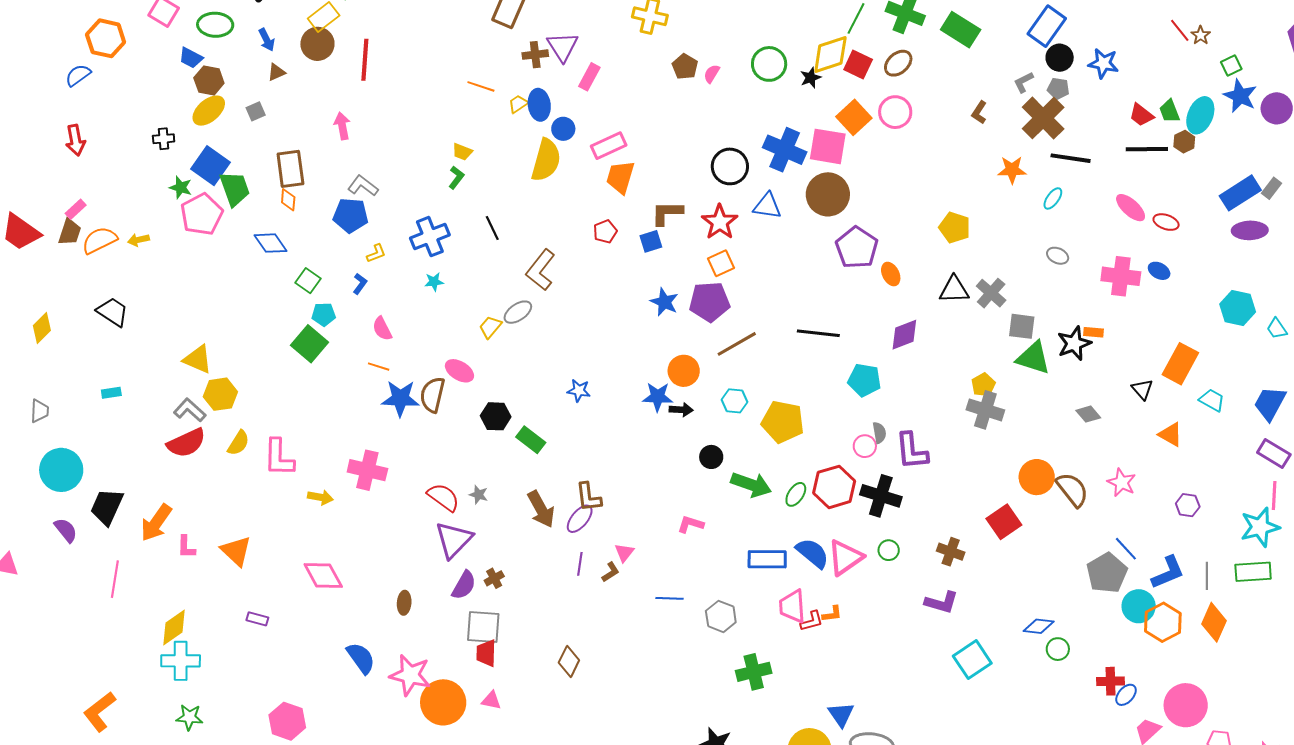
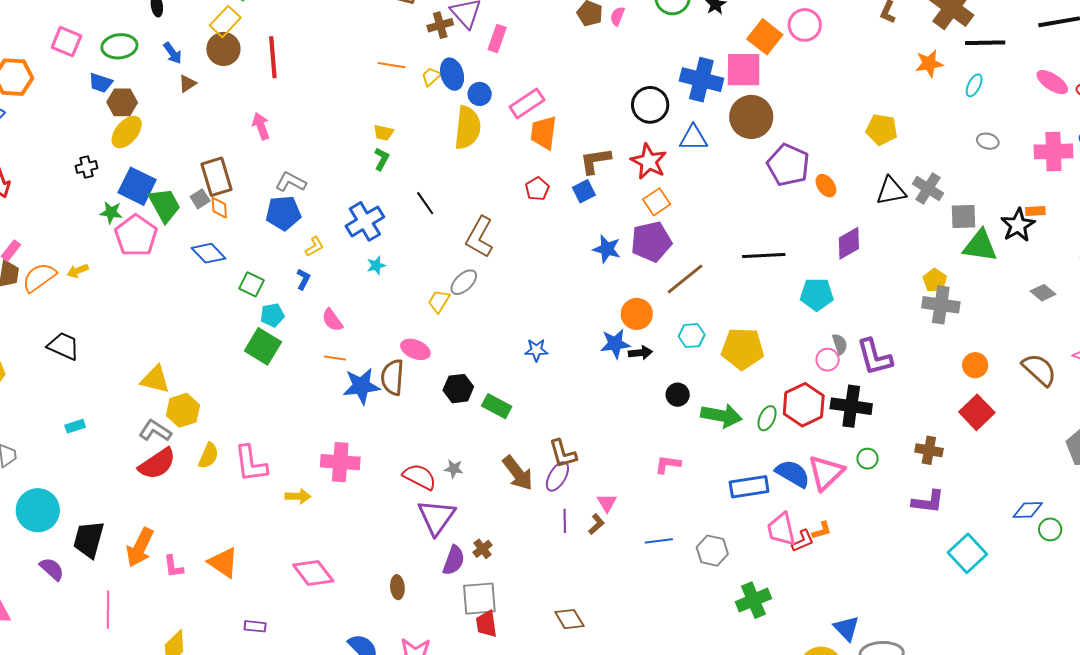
gray square: (256, 111) -> (200, 199), moved
orange circle: (1037, 477) -> (975, 365), moved, size x0.7
brown diamond: (569, 661) -> (569, 619), turned -48

